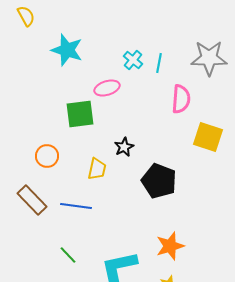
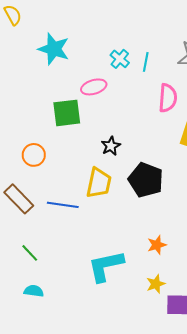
yellow trapezoid: (97, 169) -> (99, 183), moved, size x1.4
orange star: (170, 246) -> (157, 245), size x0.7
green line: (68, 255) -> (30, 253), moved

